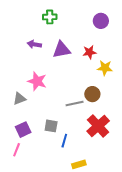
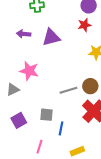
red star: (90, 52) -> (84, 25), moved
brown circle: (92, 94) -> (90, 86), moved
pink line: (17, 150) -> (39, 147), moved

